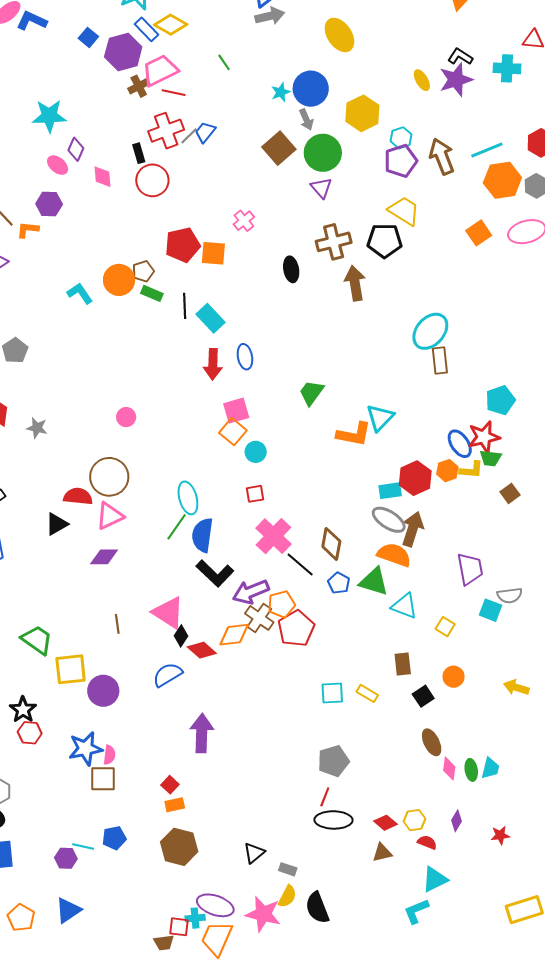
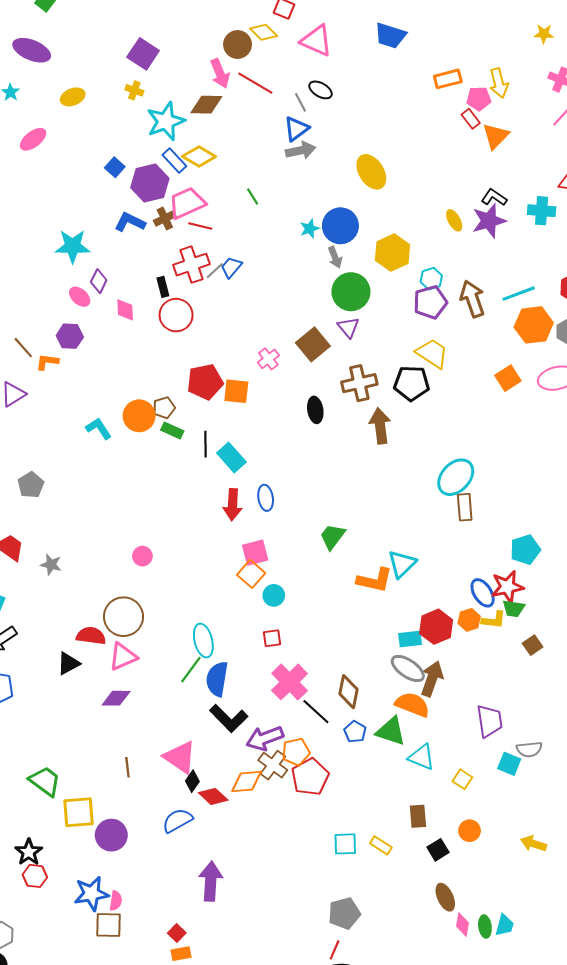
blue L-shape: (32, 21) -> (130, 222), moved
brown square: (279, 148) -> (313, 344), moved

